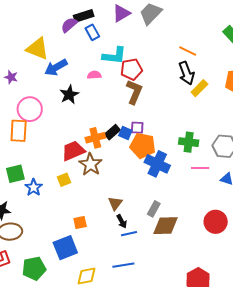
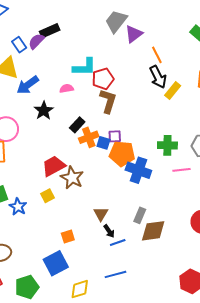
purple triangle: (121, 13) -> (134, 34), moved
blue rectangle: (92, 32) -> (19, 45), moved
orange line: (188, 51) -> (157, 55), turned 42
black rectangle: (112, 132) -> (77, 125), moved
orange cross: (95, 138) -> (89, 137), moved

